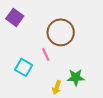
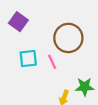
cyan square: (24, 67) -> (28, 59), moved, turned -36

